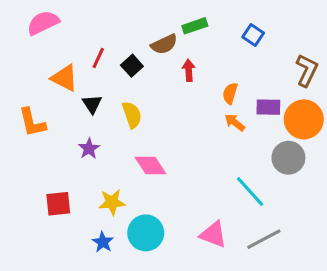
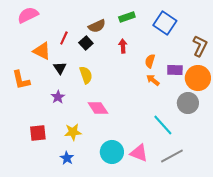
blue square: (253, 35) -> (165, 23), size x1.6
brown semicircle: (164, 44) -> (97, 26), moved
cyan circle: (146, 233) -> (112, 152), moved

